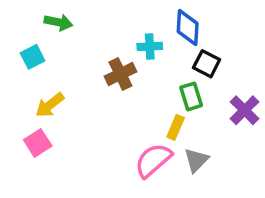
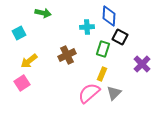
green arrow: (58, 22) -> (43, 13), moved
brown cross: (120, 74) -> (67, 55), moved
green rectangle: (191, 96) -> (103, 49), moved, turned 35

